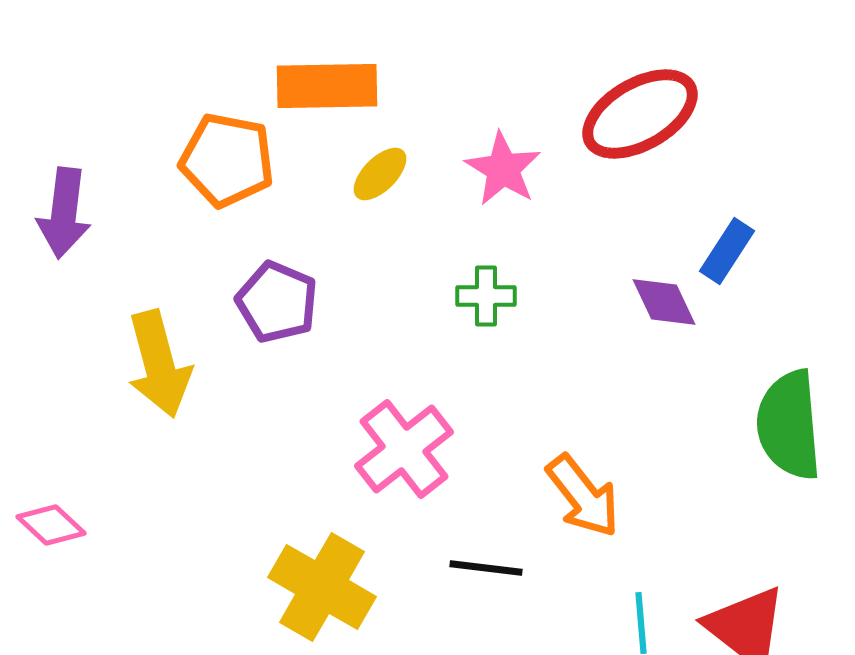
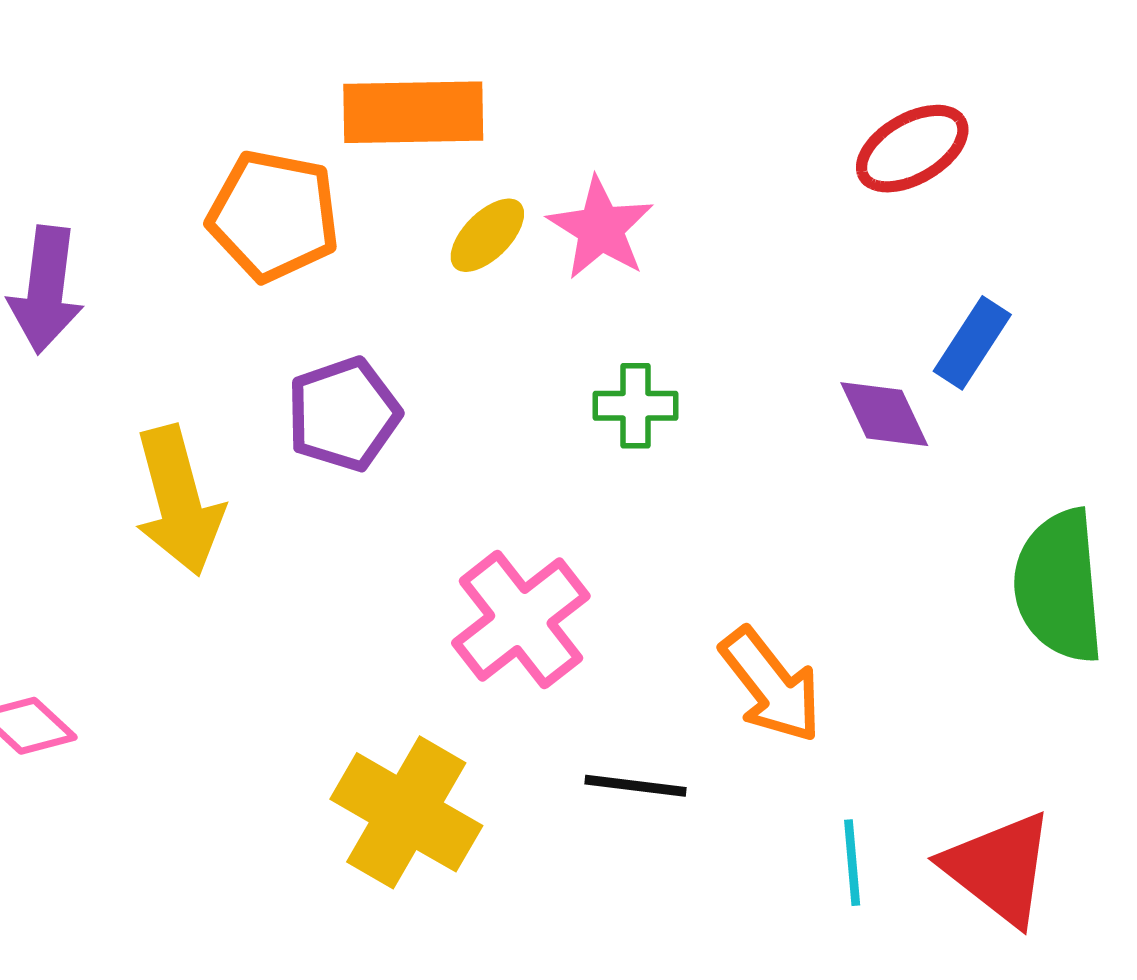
red ellipse: (640, 114) -> (912, 149), moved, size x0.7
pink star: (503, 169) -> (601, 228), moved
purple pentagon: (277, 302) -> (343, 414), turned 30

